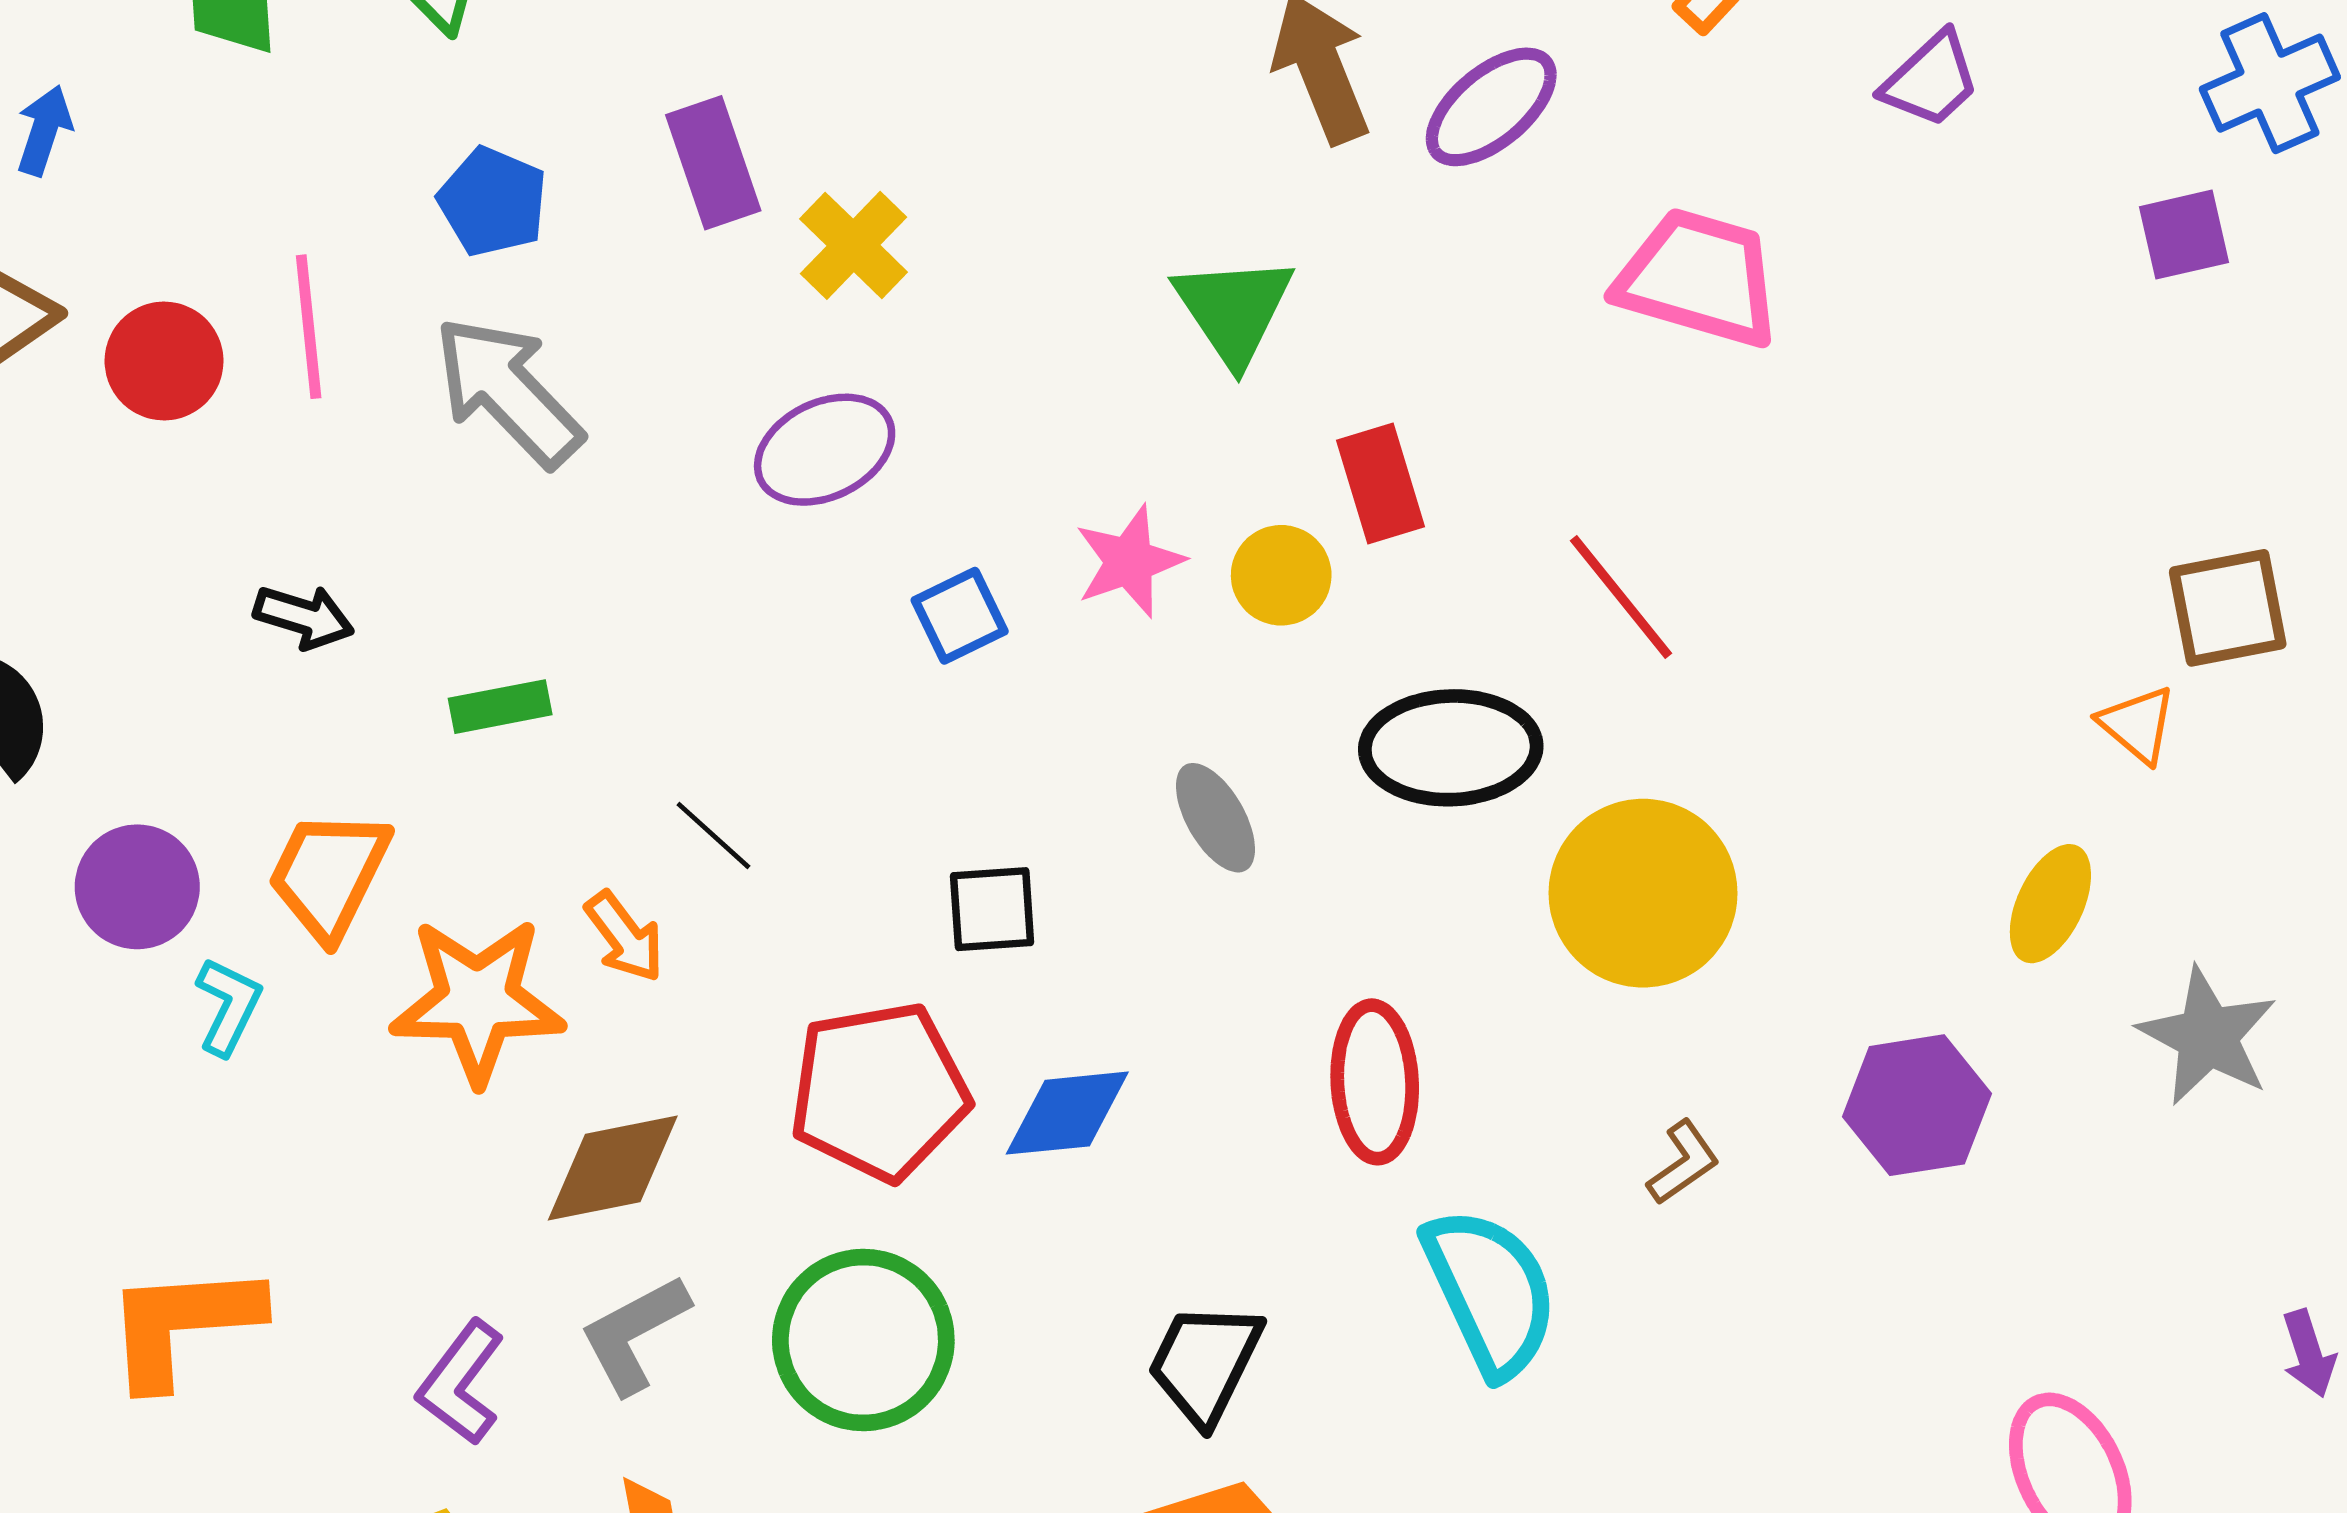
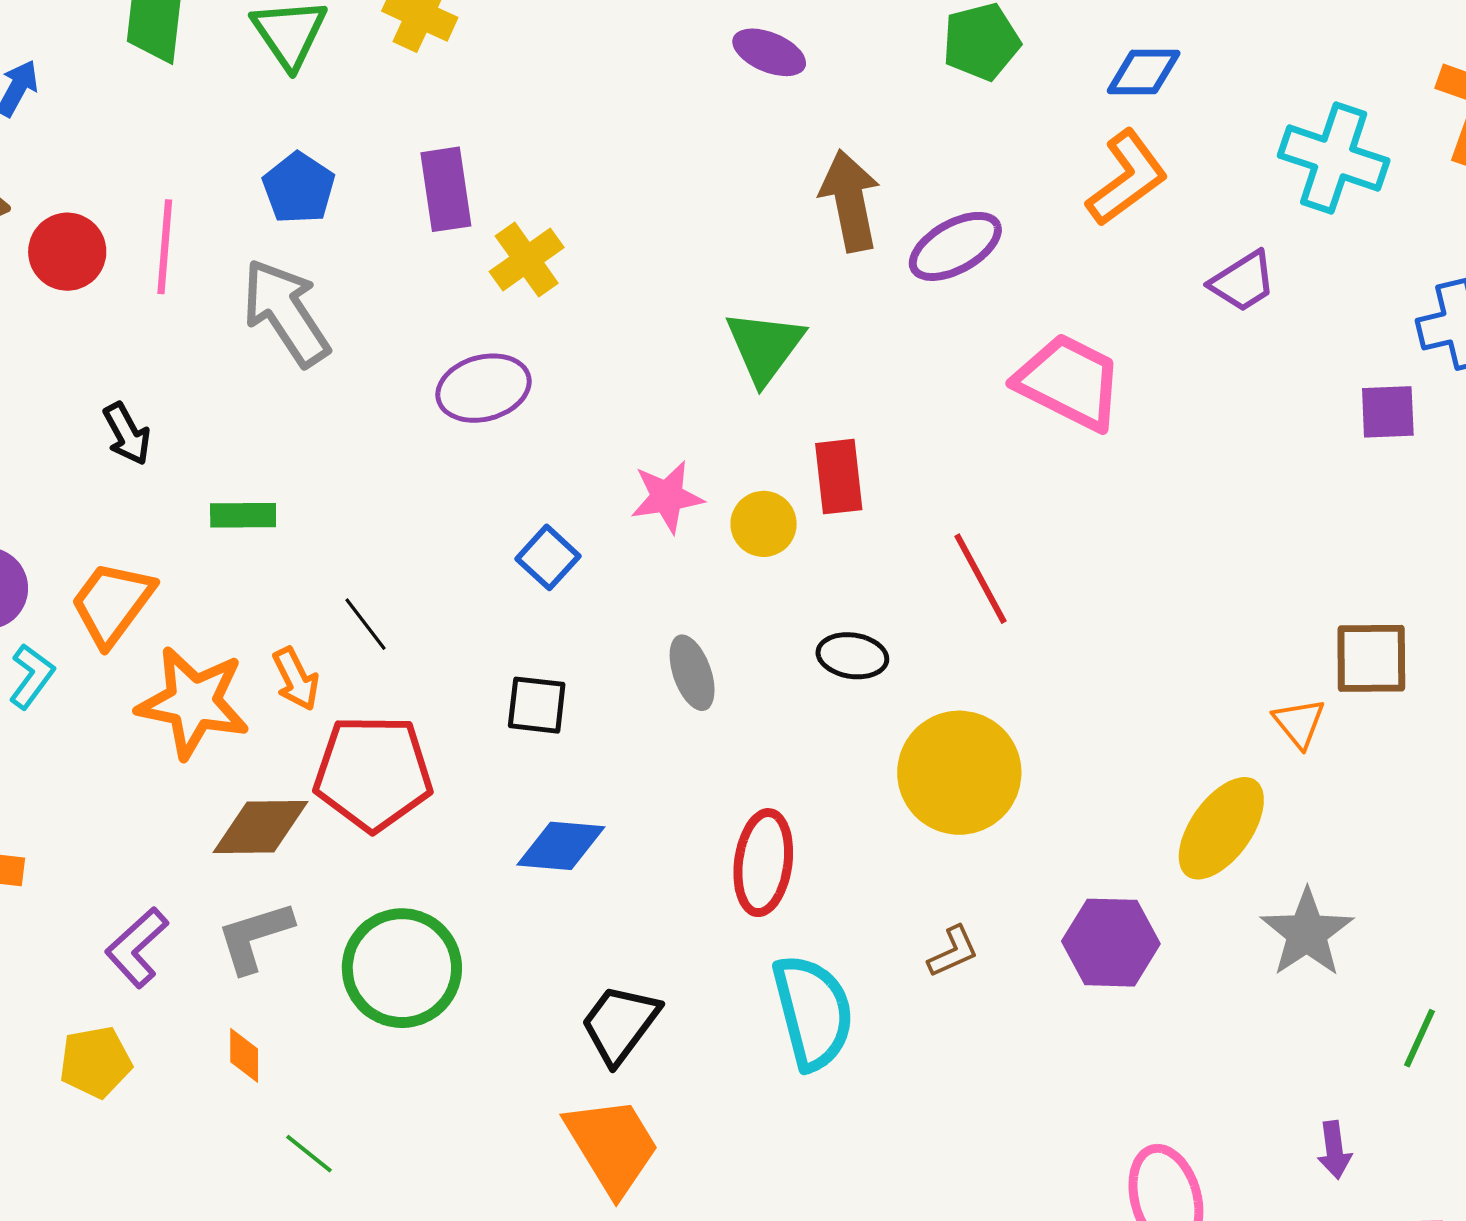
blue square: (960, 616) -> (548, 557), moved, turned -32
black arrow: (304, 617) -> (127, 434), turned 34
black ellipse: (1451, 748) -> (852, 656), size x0.6
yellow ellipse: (2050, 904) -> (1221, 828), size x1.4
red pentagon: (879, 1091) -> (373, 773), moved

